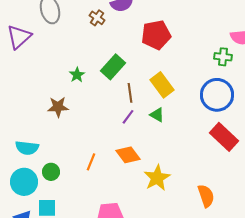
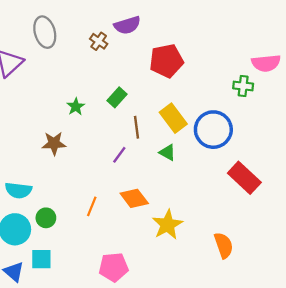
green rectangle: (113, 67) -> (117, 97), size x0.7
blue circle: (217, 95) -> (213, 130), moved
purple line: (128, 117) -> (119, 155), moved

